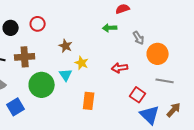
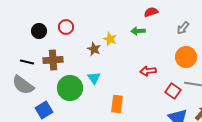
gray arrow: (139, 38) -> (183, 28), moved, turned 72
yellow star: (82, 63) -> (110, 39), moved
red square: (138, 95) -> (173, 91), moved

